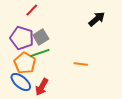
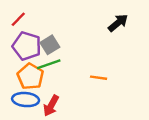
red line: (32, 10) -> (18, 19), moved
blue ellipse: (21, 82) -> (26, 100), turned -35

